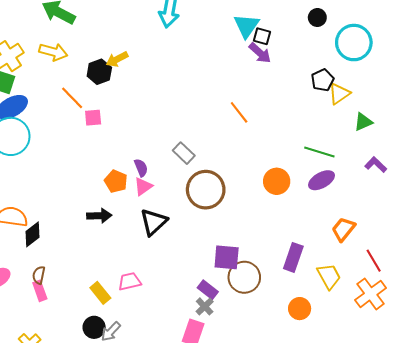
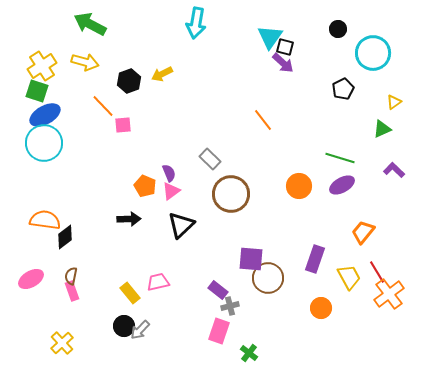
yellow arrow: (117, 59) -> (162, 74), moved
yellow triangle: (339, 94) -> (394, 102), moved, size x0.7
red line: (374, 261) -> (377, 272), moved
purple rectangle: (208, 290) -> (218, 290), moved
gray cross: (205, 306) -> (230, 306), turned 30

